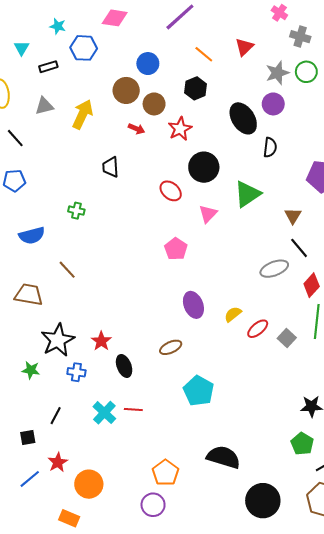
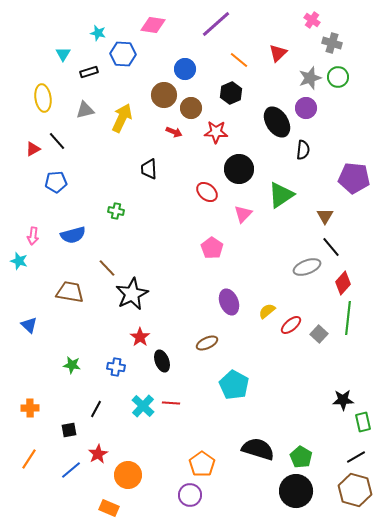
red star: (180, 129) -> (216, 132), turned 30
black star: (58, 340) -> (132, 294), moved
green pentagon: (302, 444) -> (301, 457), moved

